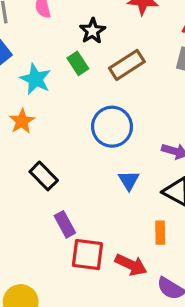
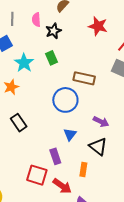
black star: (92, 31) -> (53, 31), moved
brown rectangle: (127, 65) -> (84, 78), moved, turned 35
purple rectangle: (65, 224) -> (55, 156), moved

